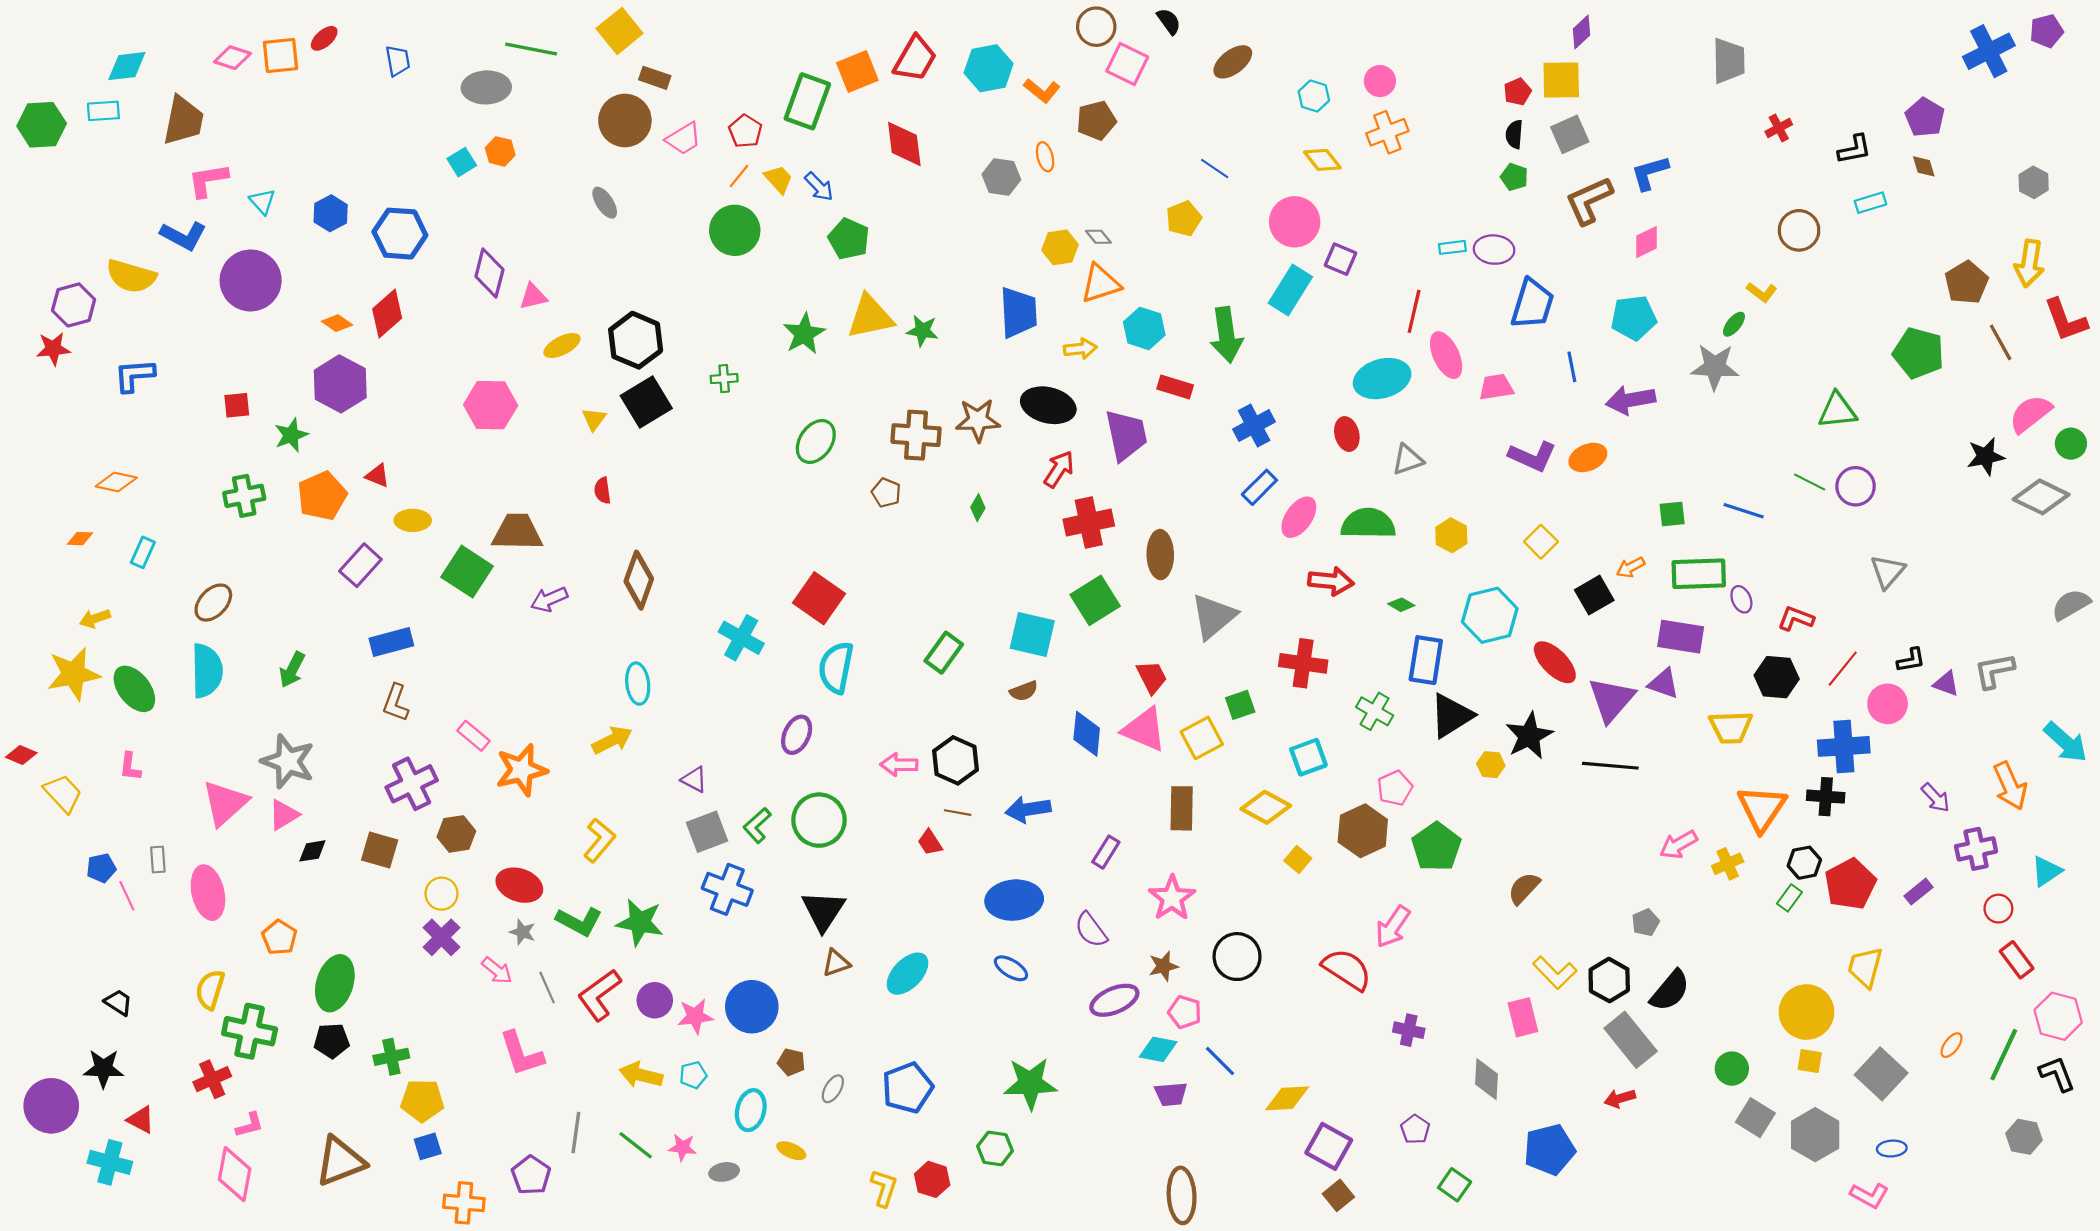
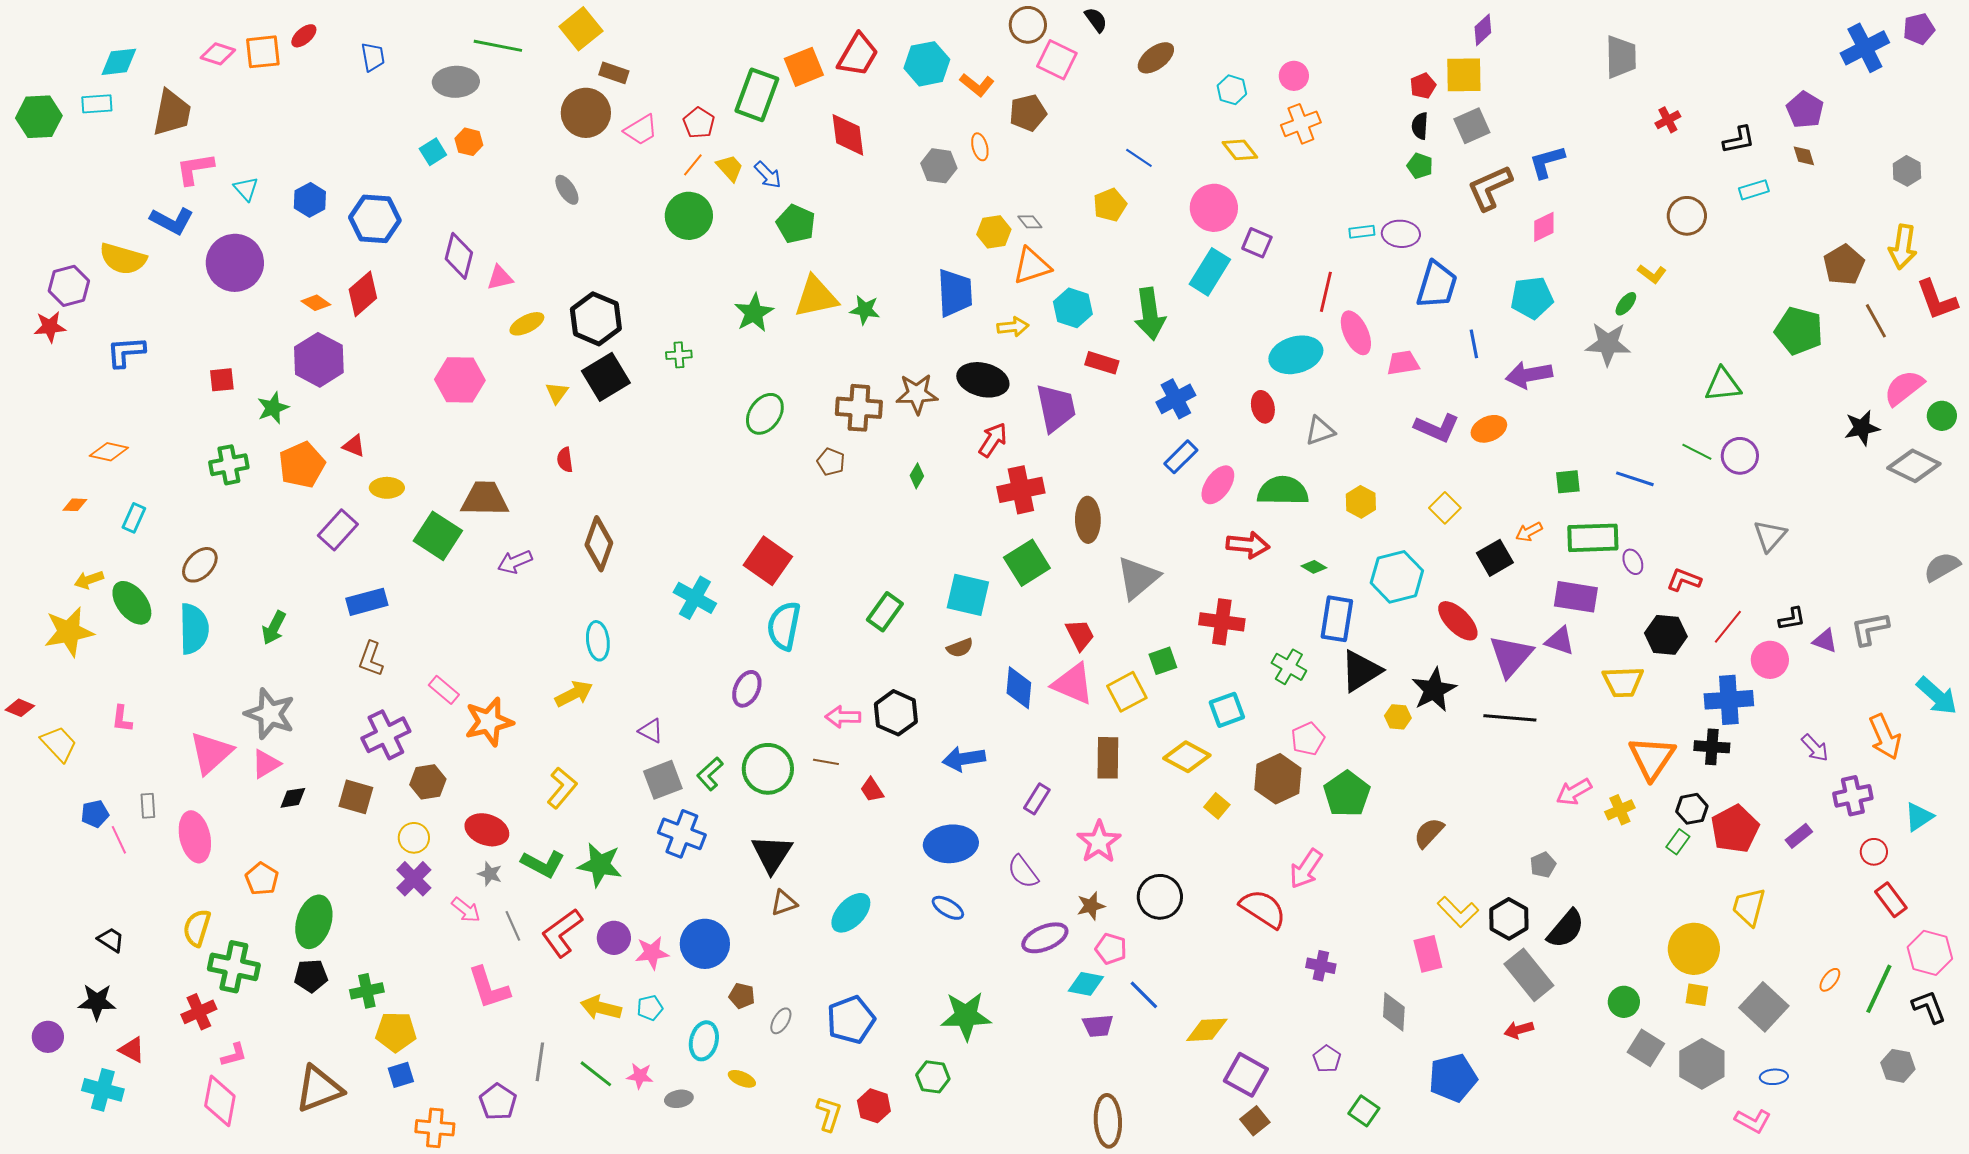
green ellipse: (134, 689) -> (132, 603), moved
brown line: (958, 813) -> (826, 762), moved
purple circle: (51, 1106) -> (48, 1037), size x0.6

